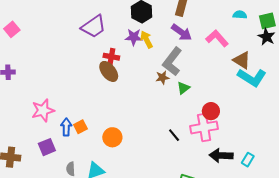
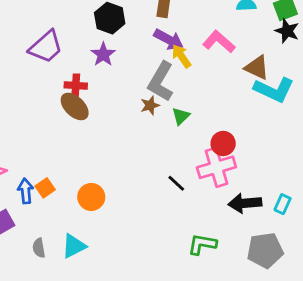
purple star: (134, 37) -> (103, 54), turned -30
yellow arrow: (147, 39) -> (181, 56), moved

